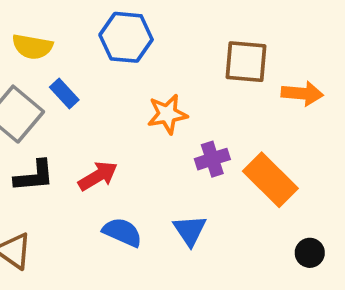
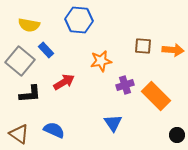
brown square: (246, 62) -> (143, 46), moved, size x0.7
red arrow: (98, 176) -> (64, 82), moved
blue semicircle: (122, 232) -> (54, 130), moved

